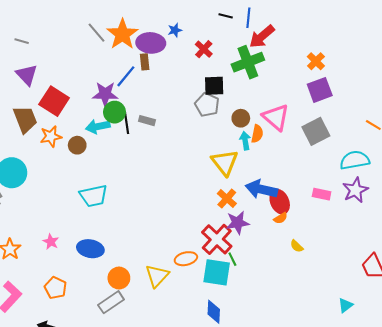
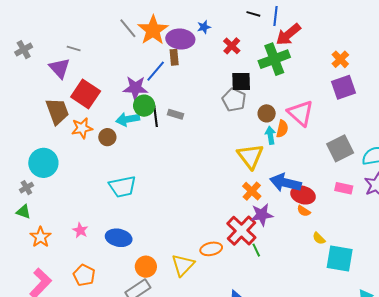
gray line: (22, 41) -> (74, 48), moved
gray square: (316, 131) -> (340, 148), moved
red ellipse: (280, 202) -> (303, 195), turned -50
orange semicircle: (281, 218) -> (304, 211), turned 64
cyan square: (217, 272) -> (340, 259), moved

